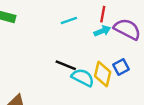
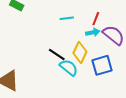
blue square: (121, 67) -> (102, 65), size x1.5
yellow diamond: (103, 74) -> (80, 52), moved

